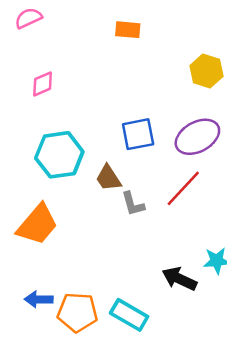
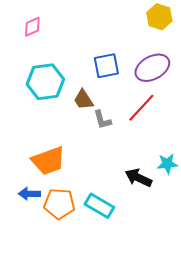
orange trapezoid: (37, 225) -> (48, 161), moved, turned 30

